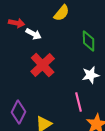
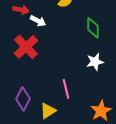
red cross: (43, 65) -> (26, 47), moved
pink line: (79, 102) -> (66, 89), moved

